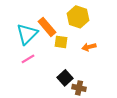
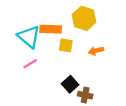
orange rectangle: (47, 27) -> (51, 29), turned -48
cyan triangle: (27, 34) -> (29, 37), turned -35

